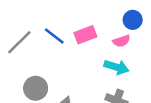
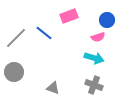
pink rectangle: (85, 35) -> (69, 16), moved
gray circle: (36, 88) -> (14, 72), moved

